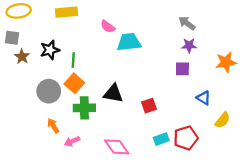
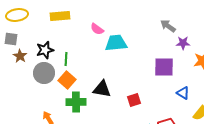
purple star: (189, 45) -> (183, 43), moved
purple square: (182, 69) -> (164, 67), size x1.5
gray circle: (49, 91) -> (44, 73), moved

